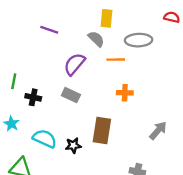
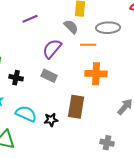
purple line: (49, 30) -> (30, 19), turned -42
orange cross: (125, 93) -> (96, 74), size x1.5

